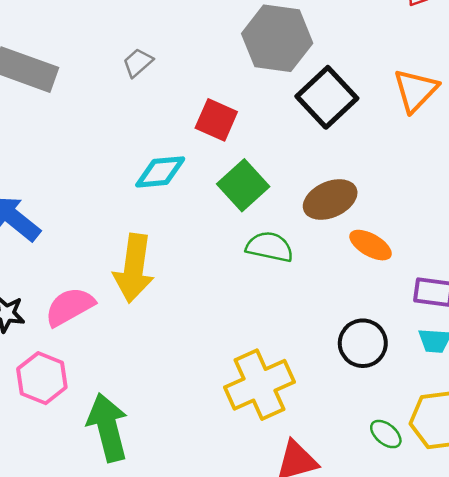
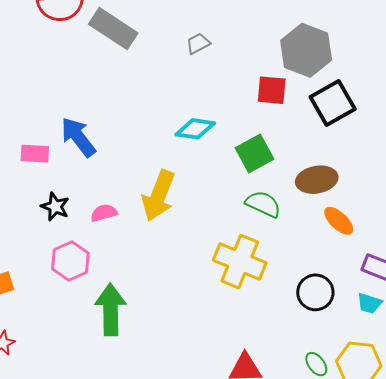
red square: (216, 120) -> (272, 90), moved, turned -32
pink semicircle: (70, 307) -> (104, 213), size x0.7
yellow cross: (260, 385) -> (240, 262), moved, turned 33

